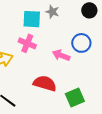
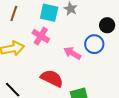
black circle: (89, 10) -> (107, 25), moved

